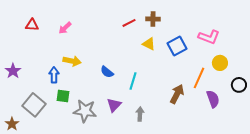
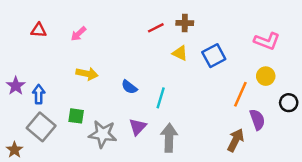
pink L-shape: (209, 37) -> (267, 41), moved
blue arrow: (54, 75) -> (39, 94), moved
brown arrow: (177, 94) -> (236, 140), moved
gray arrow: (140, 114) -> (169, 138), size x1.6

